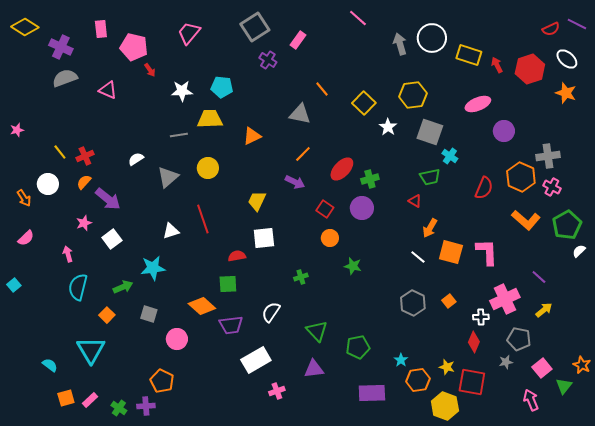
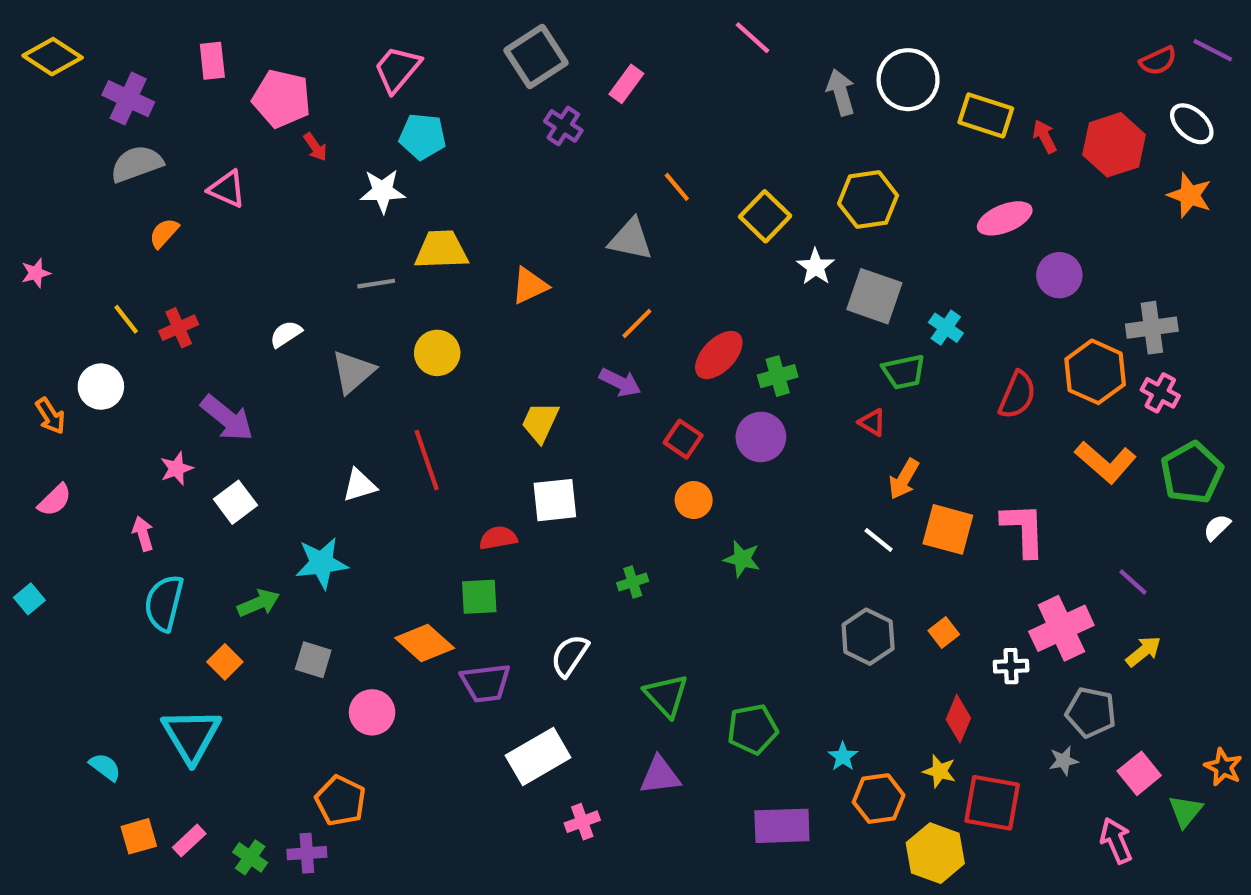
cyan pentagon: (222, 87) -> (422, 136), moved
gray square: (430, 132) -> (874, 296), moved
orange semicircle: (84, 182) -> (164, 233), moved
red diamond: (474, 342) -> (958, 719), moved

